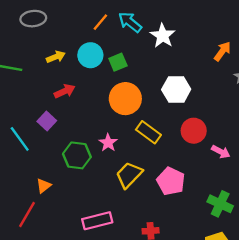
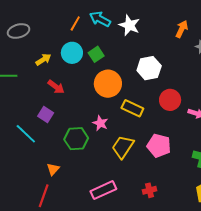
red arrow: (65, 91) -> (56, 87), turned 72

